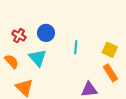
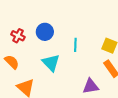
cyan triangle: (38, 58) -> (51, 63), moved

